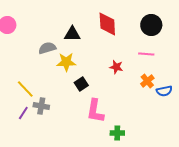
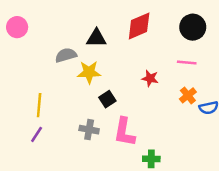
red diamond: (107, 24) -> (139, 26), turned 70
yellow line: (25, 89) -> (39, 105), turned 48
gray cross: (41, 106) -> (89, 130), moved

